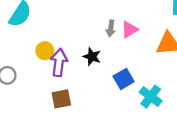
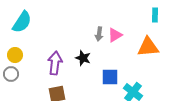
yellow circle: (45, 51) -> (15, 55), moved
blue square: (124, 79) -> (110, 77), turned 30

